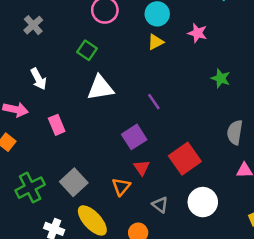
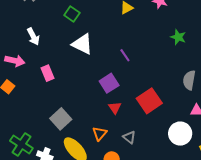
white triangle: (100, 88) -> (82, 44), turned 35
orange triangle: (121, 187) -> (100, 134), moved
green cross: (30, 188) -> (21, 145), moved, turned -30
white circle: (203, 202) -> (180, 134), moved

